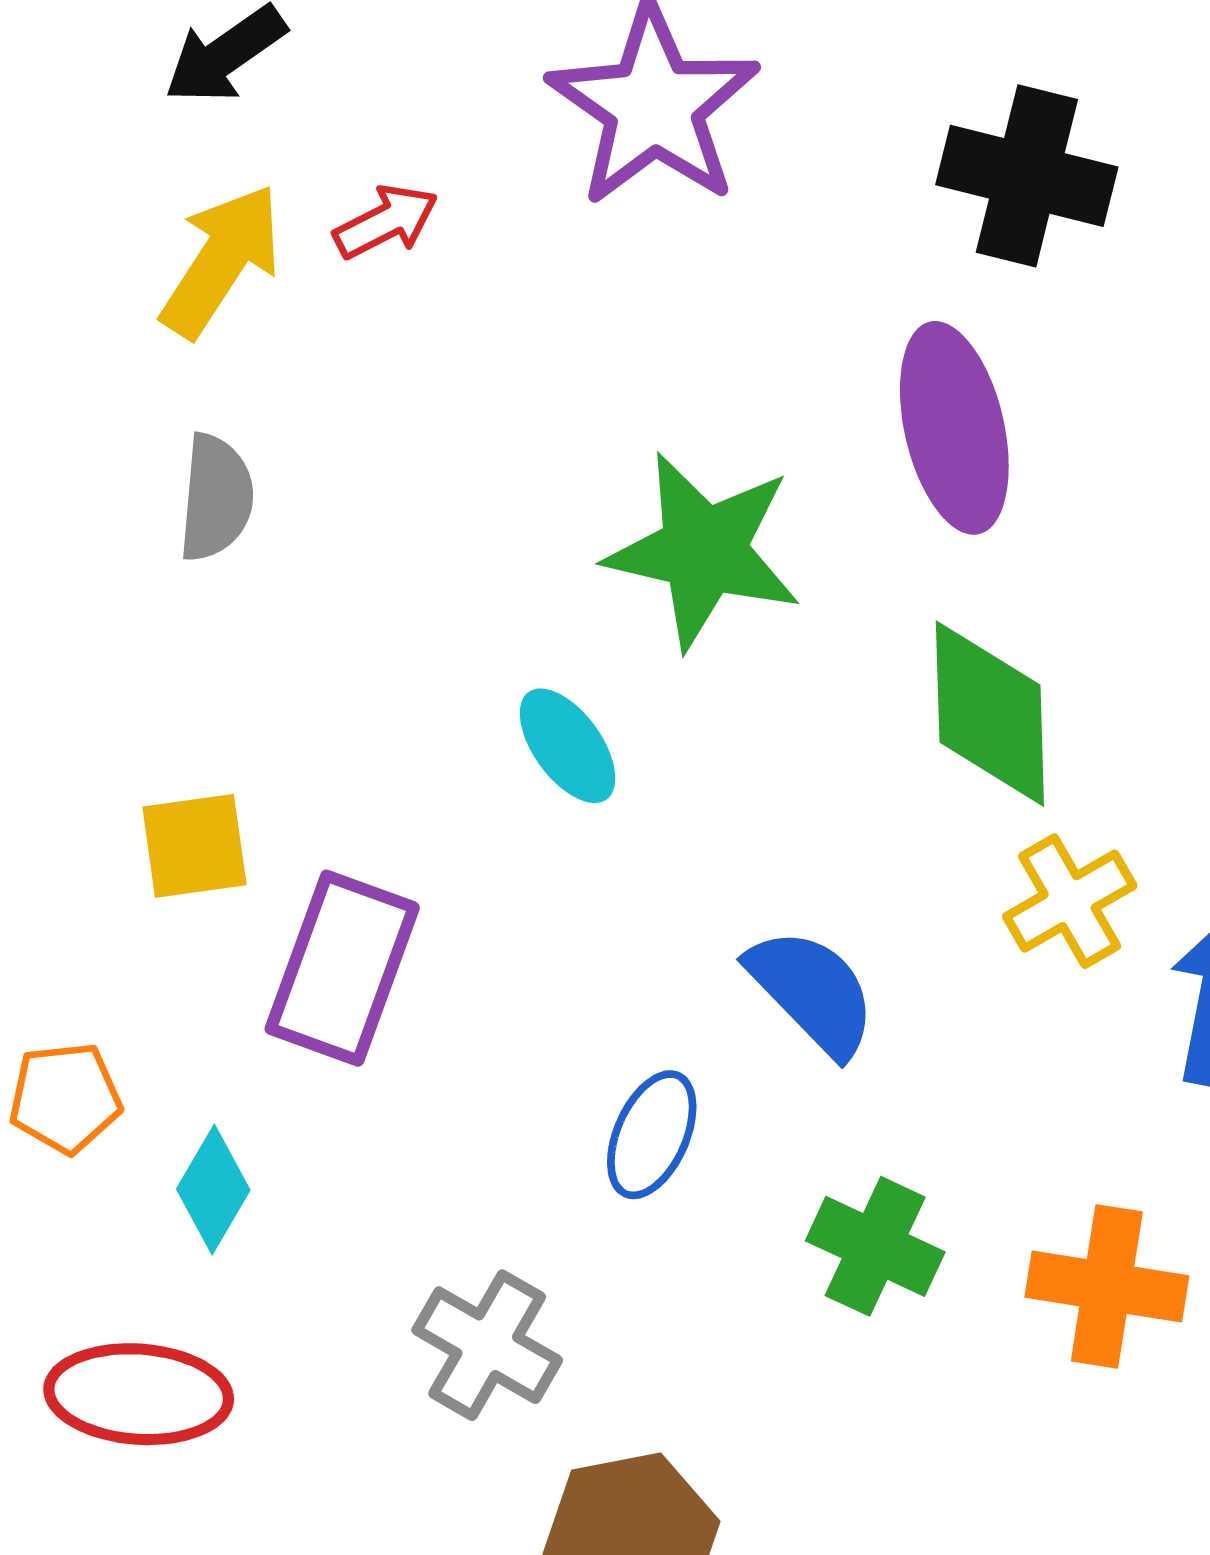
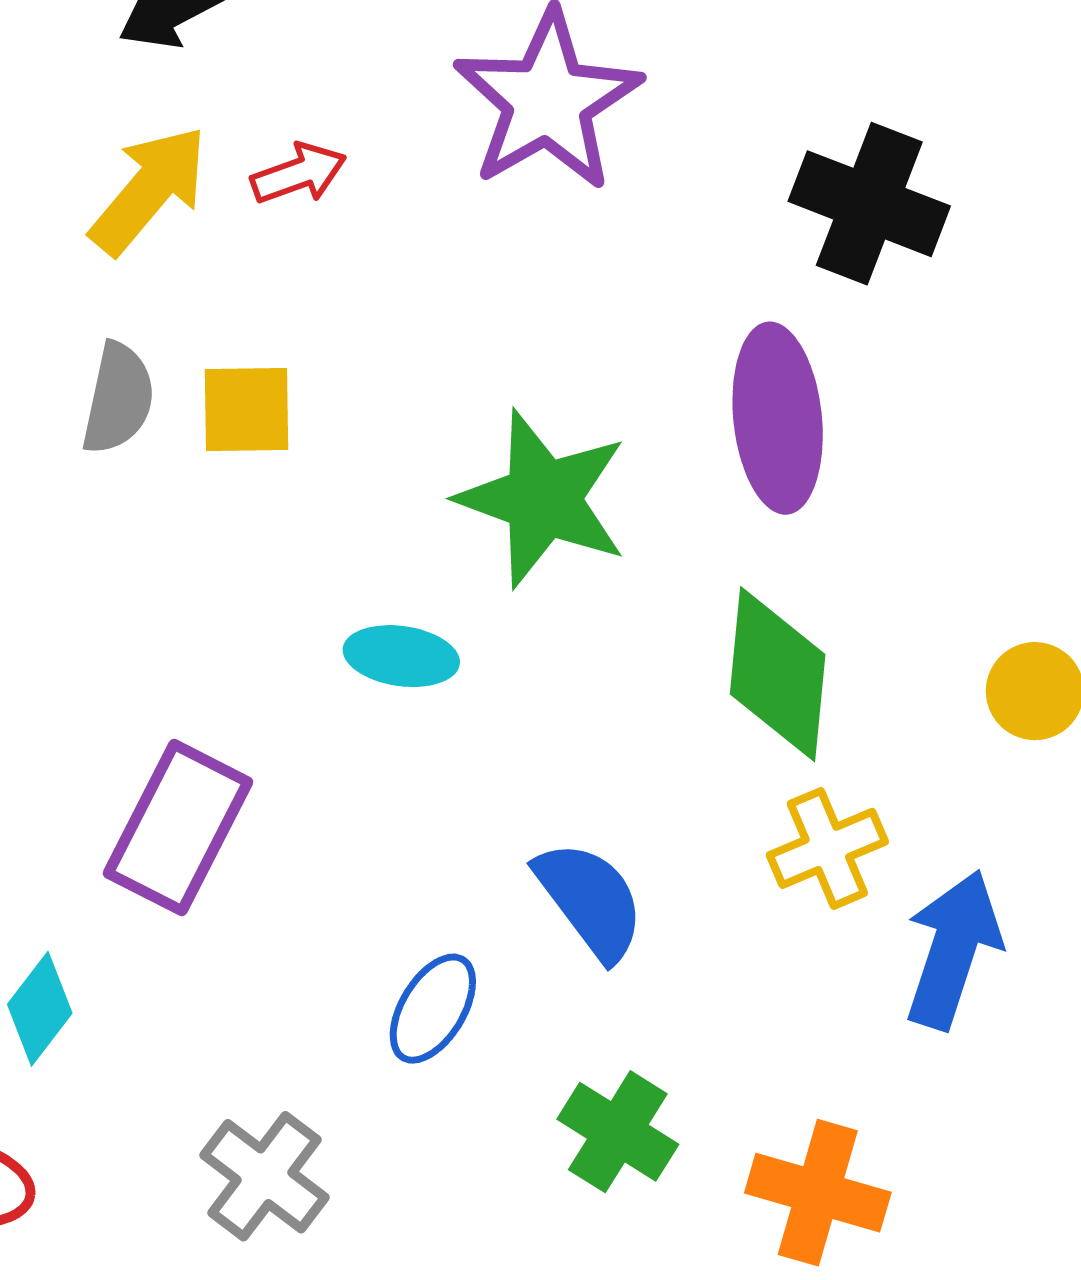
cyan ellipse: (568, 746) -> (401, 656), turned -53
yellow square: (194, 846) -> (246, 409), moved

